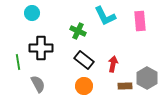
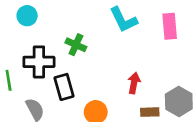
green cross: (78, 31) -> (76, 45), moved
black rectangle: (84, 60) -> (64, 87), moved, turned 36

